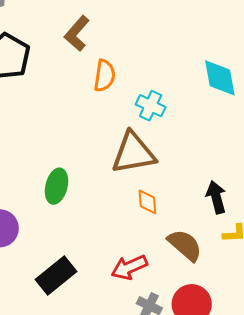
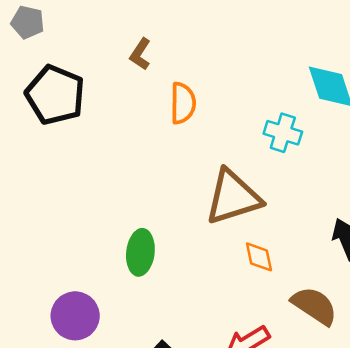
brown L-shape: (77, 33) -> (140, 54), size x0.7
cyan cross: (151, 106) -> (283, 133), moved

